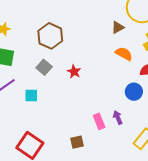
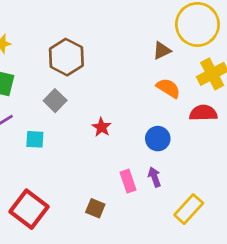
red star: (74, 72) -> (102, 127), moved
blue circle: (134, 92) -> (158, 139), moved
brown square: (77, 142) -> (95, 208), turned 32

